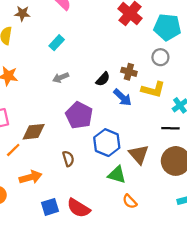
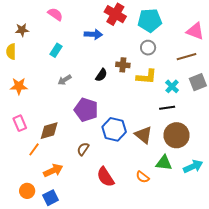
blue arrow: (122, 97) -> (93, 34), moved, turned -30
brown semicircle: (68, 159) -> (83, 149), turned -120
green triangle: (117, 175) -> (164, 163), moved
blue square: (50, 207) -> (50, 198), moved
red semicircle: (79, 208) -> (106, 177), moved, turned 35

